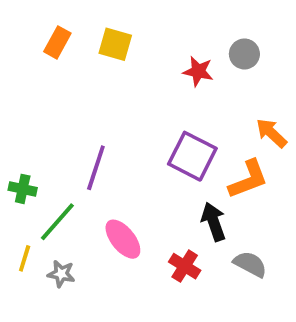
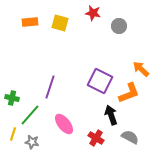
orange rectangle: (57, 42) -> (30, 22), turned 56
gray circle: (244, 54) -> (119, 26), moved
red star: (198, 71) -> (93, 13), moved

